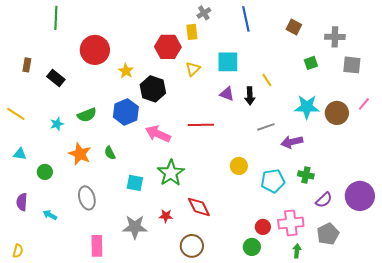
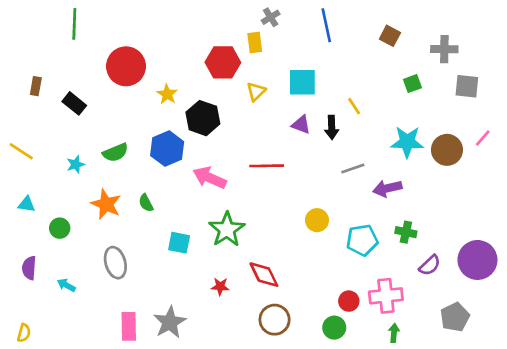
gray star: (135, 227) -> (170, 322), moved, turned -30
gray pentagon: (328, 234) -> (455, 317), moved
brown circle: (192, 246) -> (275, 320), moved

